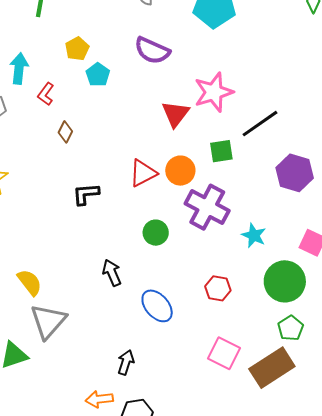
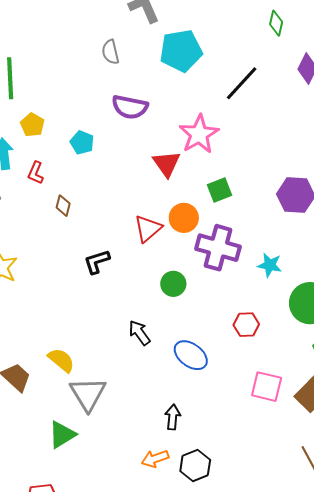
yellow pentagon: (77, 49) -> (32, 125), moved
black line: (260, 124) -> (242, 83), moved

